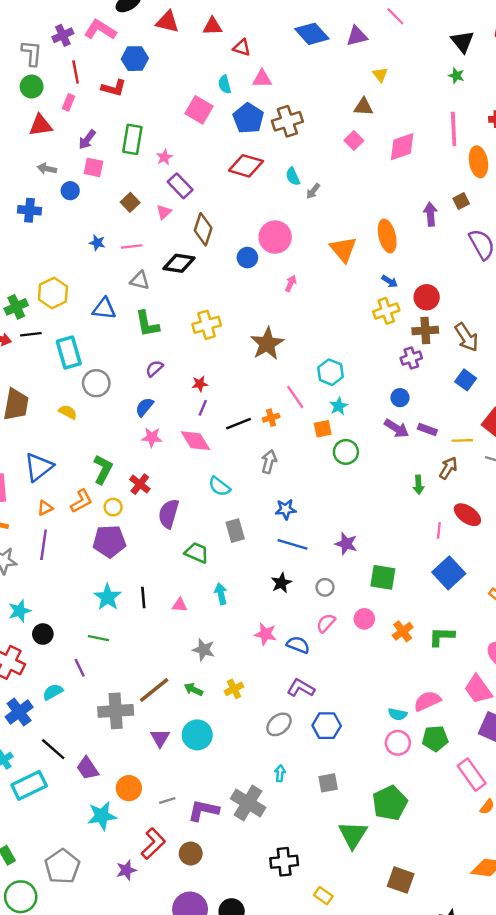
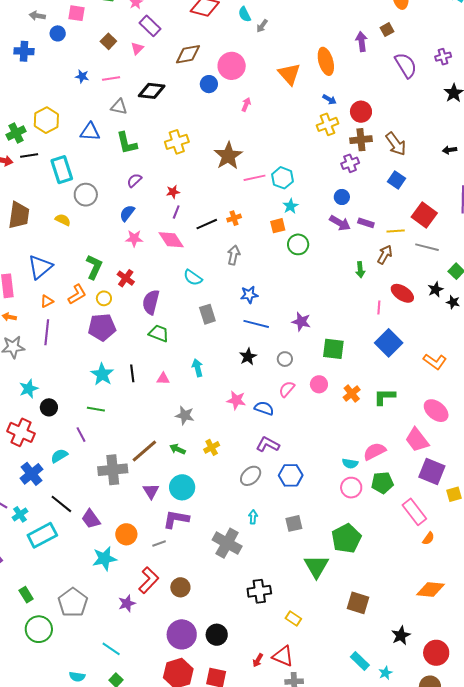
brown diamond: (203, 229) -> (188, 54), moved, turned 64
pink line: (295, 397) -> (254, 178), moved, turned -65
green trapezoid: (197, 553) -> (159, 333), moved
purple L-shape: (203, 810) -> (176, 519), moved

